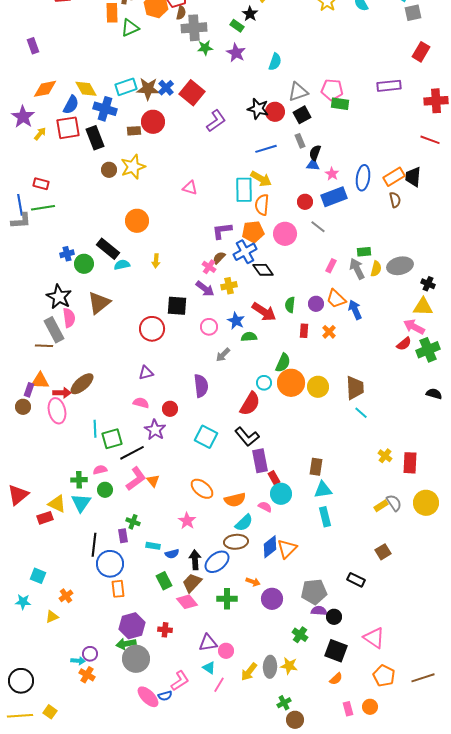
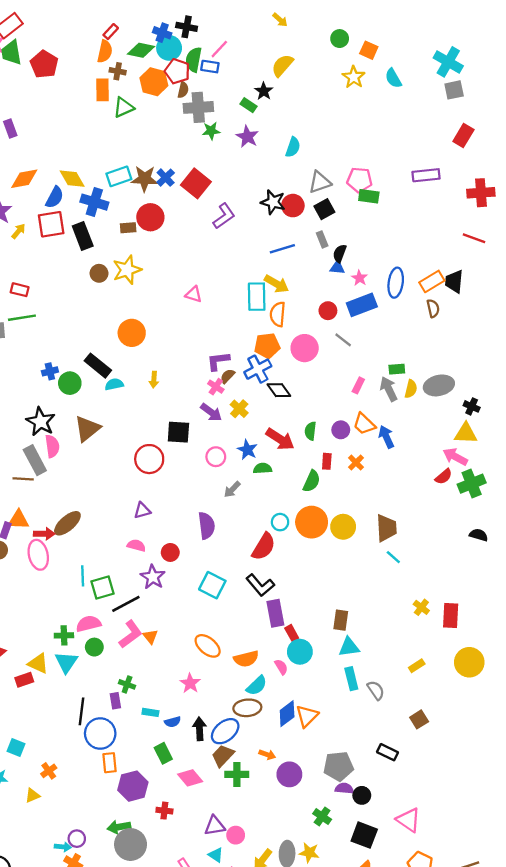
purple L-shape: (222, 231) -> (218, 361), moved
yellow cross: (229, 286) -> (239, 409), turned -35
green semicircle: (283, 363) -> (312, 481), moved
pink semicircle: (100, 470) -> (88, 624), size x1.5
gray semicircle: (394, 503) -> (376, 690), moved
pink semicircle: (265, 507) -> (281, 667), turned 32
brown trapezoid: (192, 583) -> (223, 756), moved
purple hexagon: (132, 626) -> (133, 786), moved

